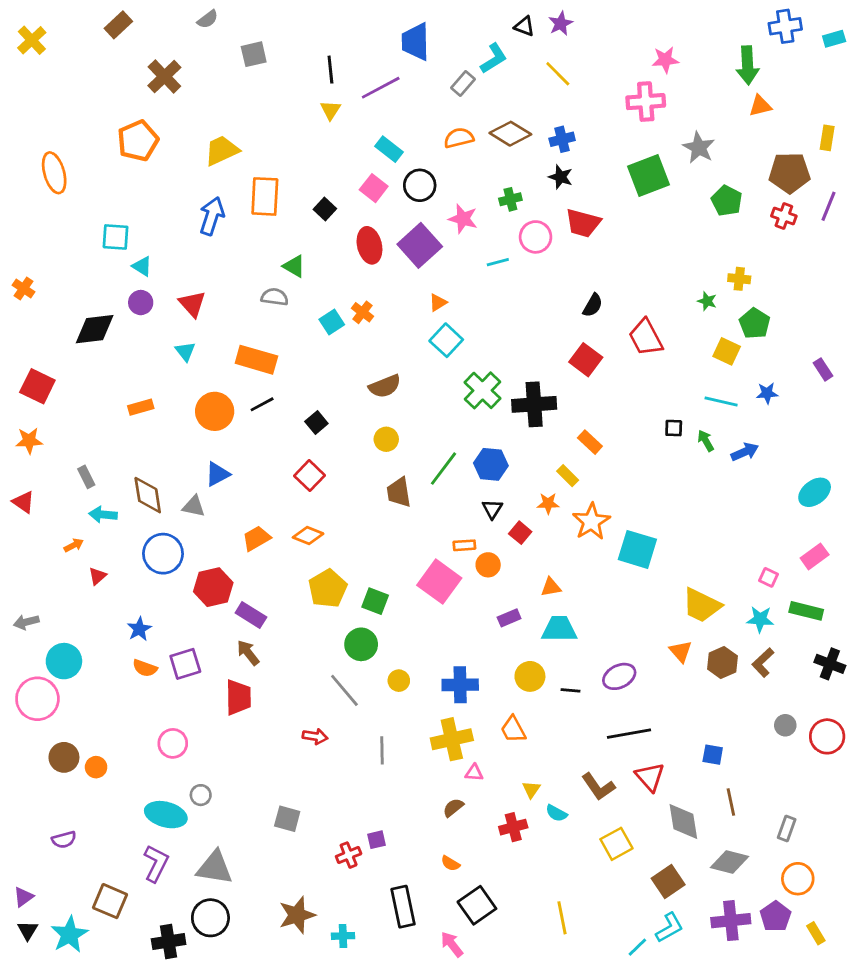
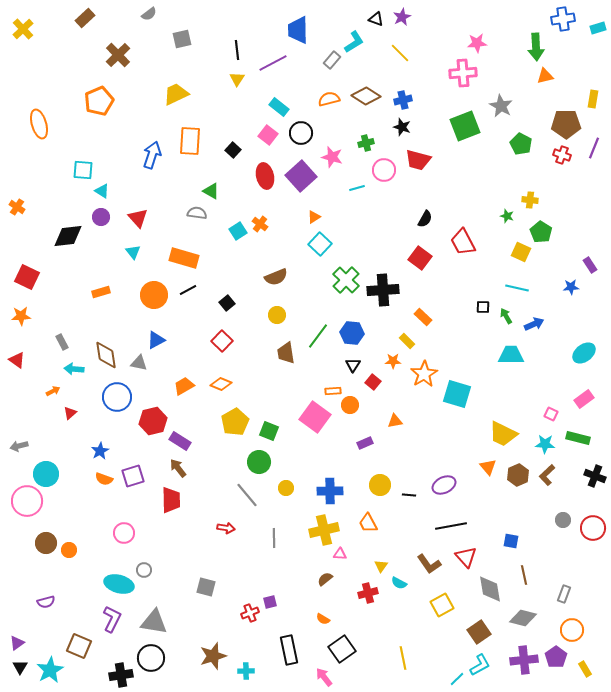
yellow trapezoid: (222, 150) -> (176, 94), moved
blue star: (767, 393) -> (571, 287), moved
cyan trapezoid: (559, 629) -> (511, 355), moved

